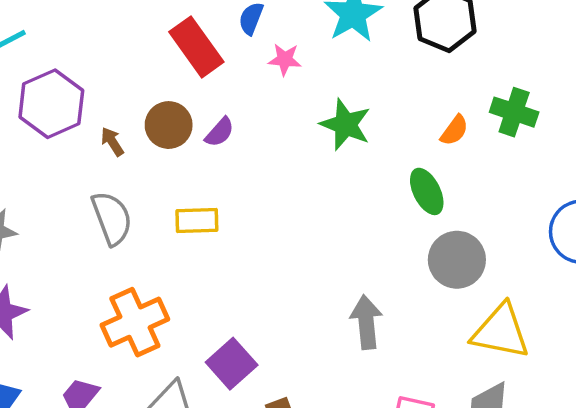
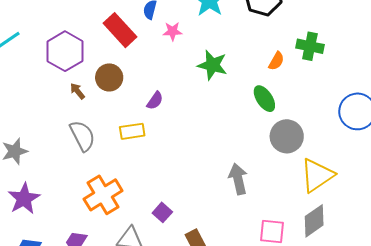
purple hexagon: (51, 104) -> (65, 51), moved
purple semicircle: (220, 132) -> (155, 101), moved
yellow triangle: (501, 331) -> (317, 175), turned -39
purple square: (232, 364) -> (162, 212), size x0.7

